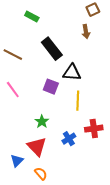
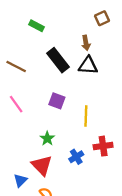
brown arrow: (86, 32) -> (86, 43), moved
black triangle: (72, 73) -> (88, 65), moved

